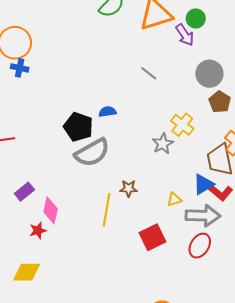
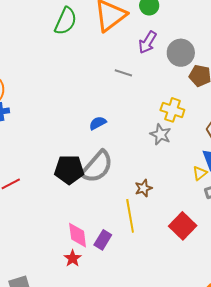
purple arrow: (185, 35) -> (147, 42), moved, turned 85
black pentagon: (78, 127) -> (69, 170), moved
purple rectangle: (24, 192) -> (103, 240), moved
yellow triangle: (174, 199) -> (200, 173), moved

